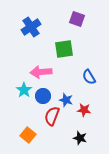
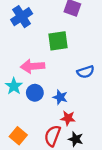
blue semicircle: (89, 77) -> (86, 72), turned -77
red star: (84, 110) -> (68, 118), moved
red semicircle: (52, 116) -> (52, 136), moved

